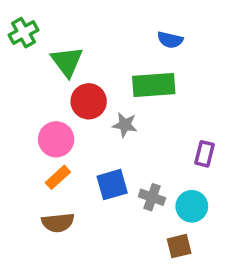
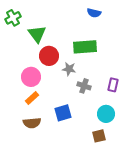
blue semicircle: (170, 40) -> (94, 13), moved
blue square: (112, 185) -> (63, 113), moved
gray cross: (152, 197) -> (84, 86), moved

